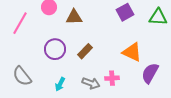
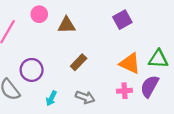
green triangle: (158, 17) -> (158, 59), moved
purple circle: (55, 49) -> (32, 70), moved
pink cross: (112, 78) -> (124, 91), moved

